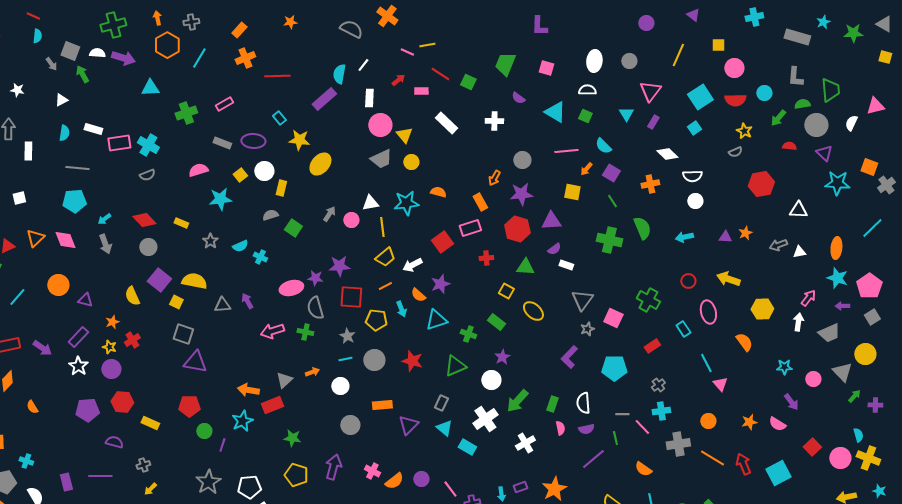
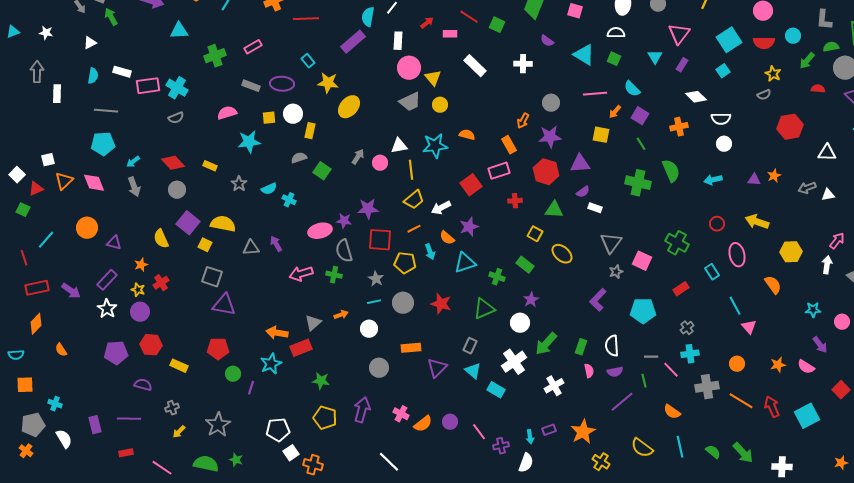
yellow square: (240, 175) -> (269, 118), turned 32
white square: (19, 198) -> (48, 160), moved
gray star: (208, 482) -> (218, 425), moved

